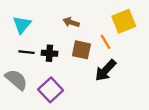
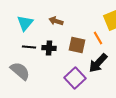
brown arrow: (71, 22) -> (56, 21), moved
purple square: (51, 90) -> (75, 78), moved

